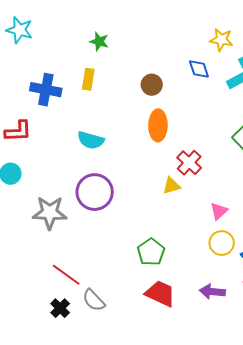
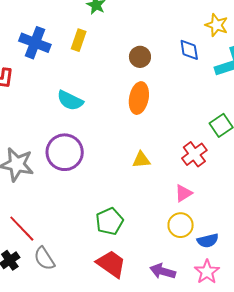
red cross: (189, 163) -> (194, 154), moved

